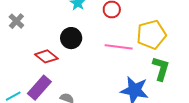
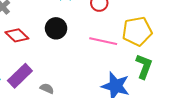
red diamond: (46, 56) -> (17, 35), moved

